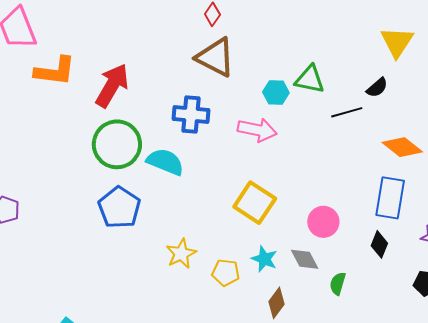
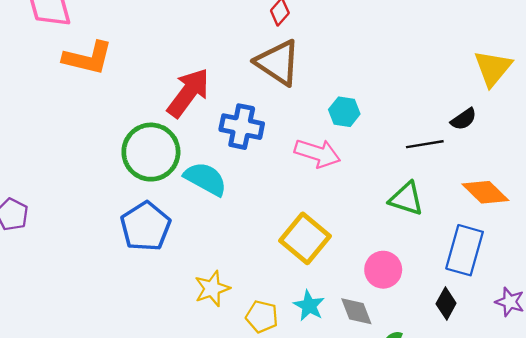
green triangle: (310, 79) -> (406, 199), moved
red arrow: (112, 86) -> (188, 93), moved

